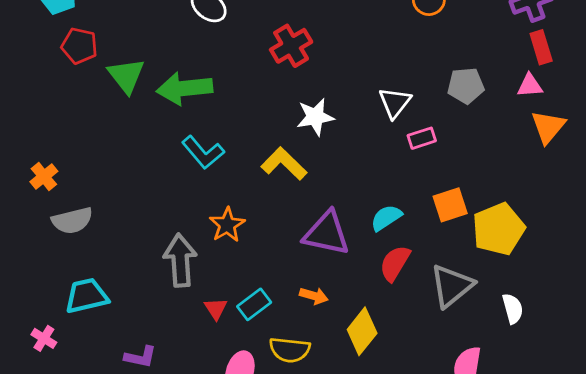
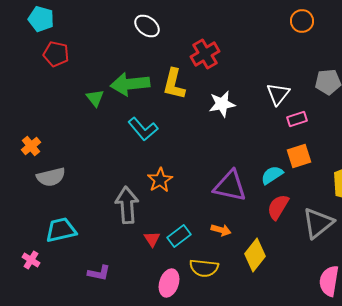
green triangle: (126, 76) -> (95, 98), moved, size x0.7
yellow L-shape: (284, 164) -> (174, 84), moved, turned -120
orange square: (450, 205) -> (299, 156), moved

